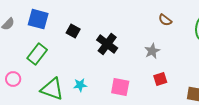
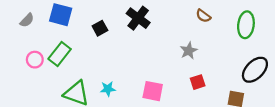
black square: (73, 31) -> (100, 28), turned 32
black cross: (107, 44) -> (138, 18), moved
pink circle: (13, 79) -> (35, 60), moved

